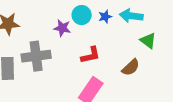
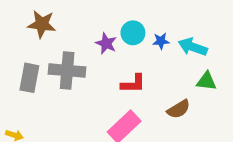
green triangle: (148, 41) -> (206, 81), turned -42

